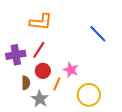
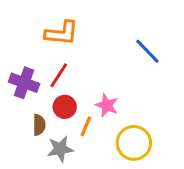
purple cross: (16, 55) -> (24, 83), turned 30
gray star: (40, 99) -> (60, 149), turned 30

